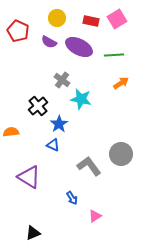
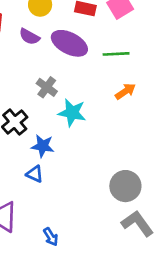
blue star: (59, 124) -> (43, 146), turned -30
gray L-shape: (89, 166) -> (137, 223), moved
blue arrow: (72, 198) -> (51, 237), moved

